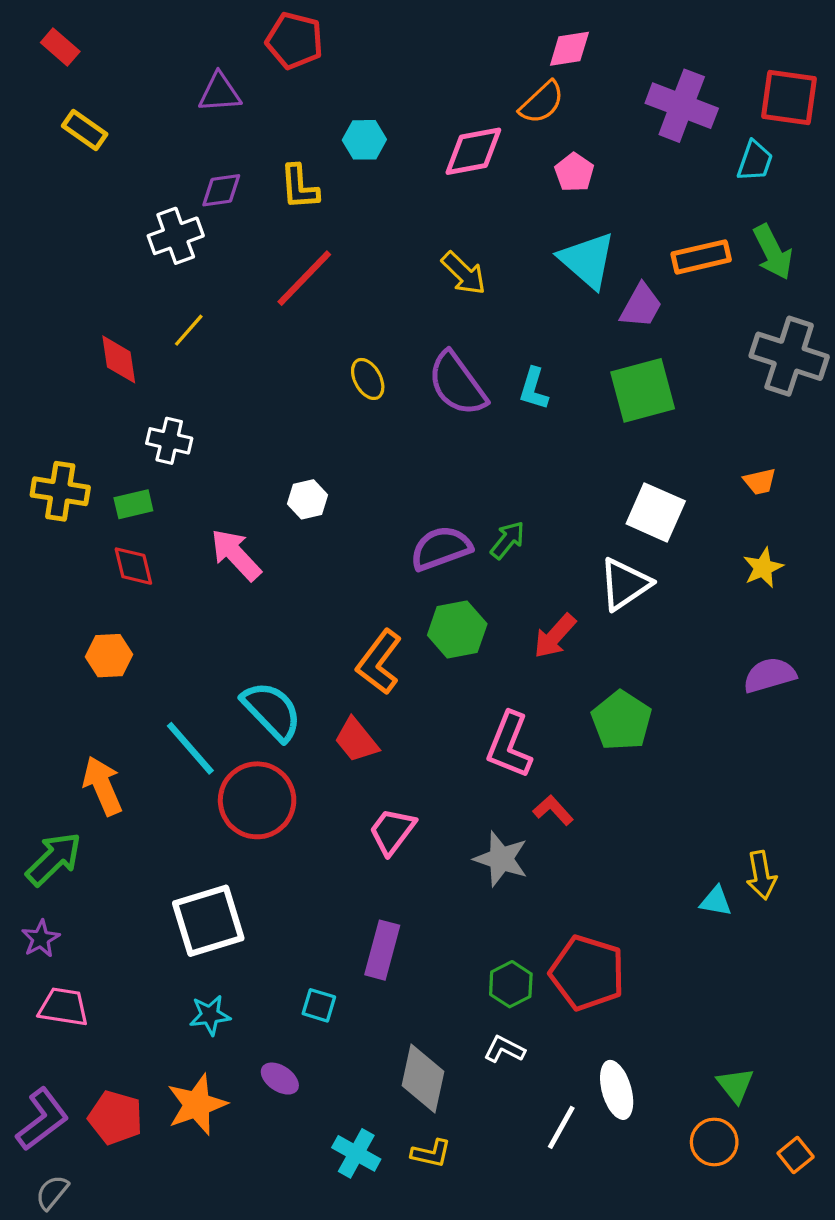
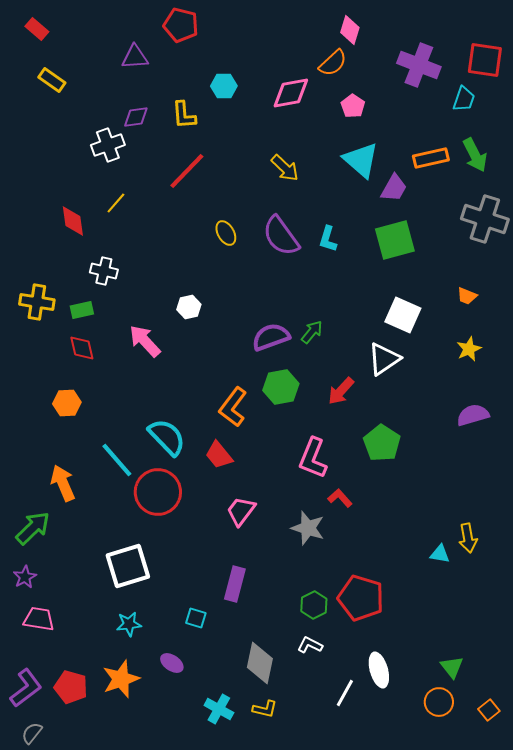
pink diamond: (569, 49) -> (350, 30), turned -64
orange trapezoid: (760, 481) -> (467, 296), turned 35

